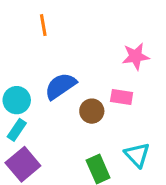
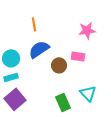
orange line: (43, 25) -> (34, 24), moved
cyan rectangle: (17, 130) -> (11, 77), turned 40

